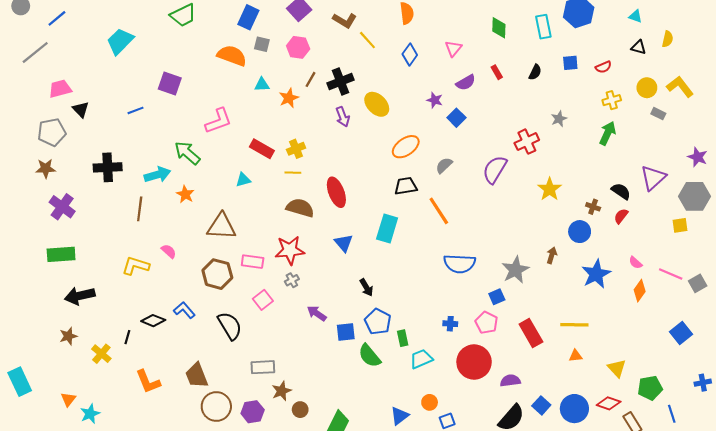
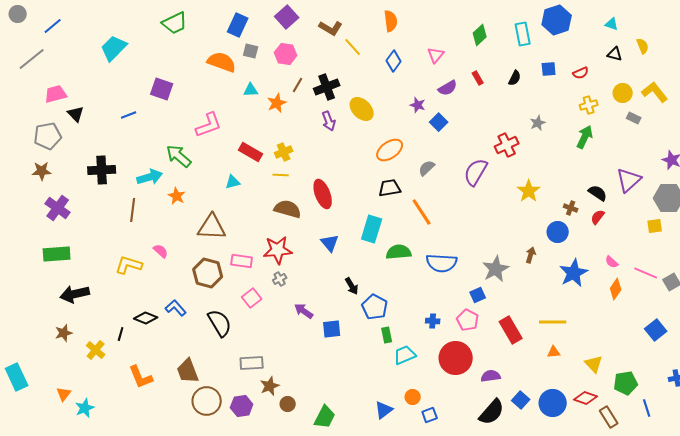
green diamond: (499, 28) -> (480, 35), turned 45
yellow semicircle: (668, 39) -> (643, 46), turned -35
blue pentagon: (378, 322) -> (375, 307), moved
green semicircle: (369, 356) -> (399, 252), moved, turned 125

